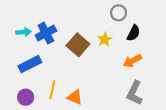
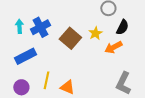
cyan arrow: (23, 32) -> (19, 26), turned -88
orange arrow: (132, 61) -> (113, 47), moved

